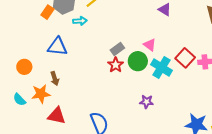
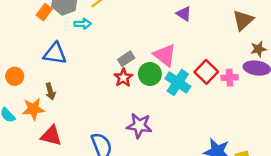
pink triangle: (150, 45) -> (165, 55), size x1.5
purple star: (147, 102) -> (139, 126), moved, size x1.5

